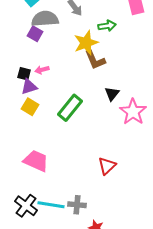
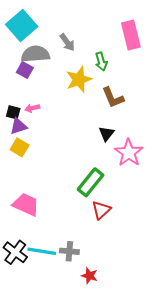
green arrow: (107, 26) -> (101, 61), turned 84
brown L-shape: (95, 60) -> (113, 98), moved
green rectangle: (70, 108) -> (91, 182), moved

